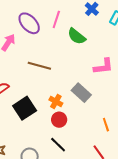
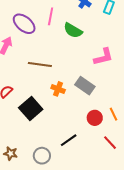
orange cross: (56, 101) -> (58, 89), moved
red circle: (59, 120) -> (95, 118), moved
black line: (58, 145) -> (69, 140), turned -72

